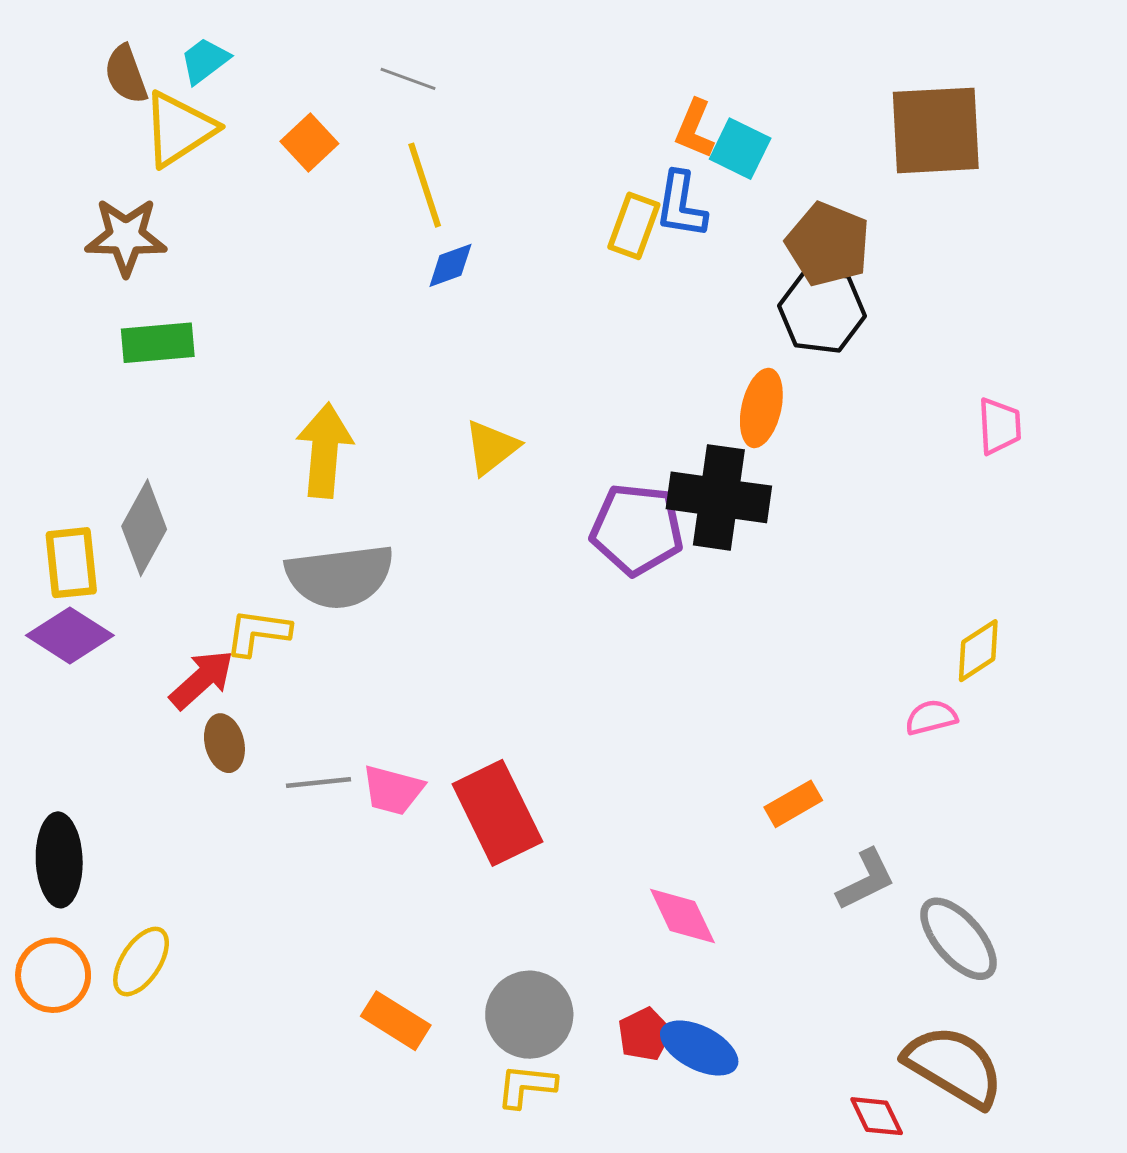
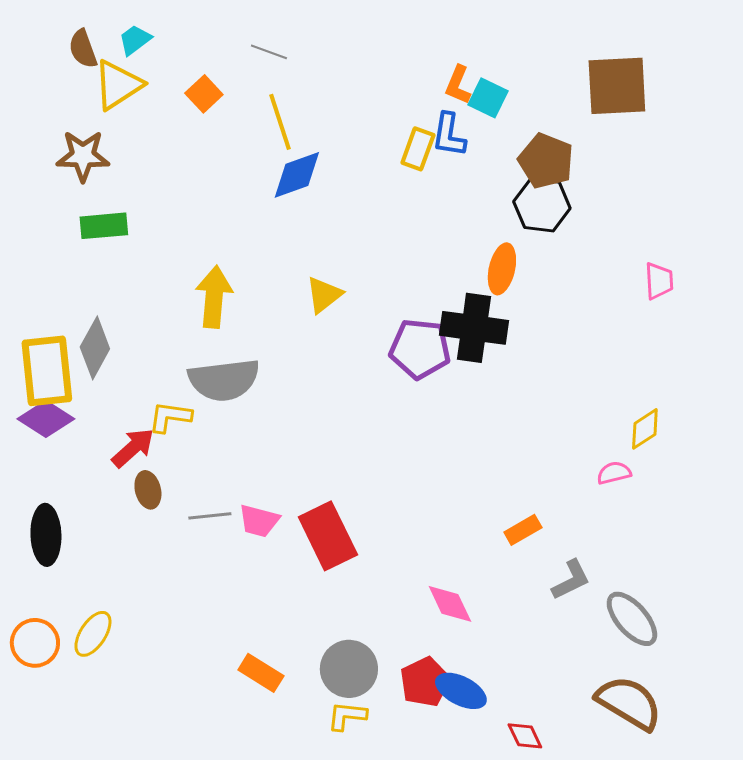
blue diamond: (450, 265) -> (297, 175), size x1.6
yellow rectangle: (71, 563) -> (47, 371), size x1.5
black ellipse: (59, 860) -> (46, 535), moved
red pentagon: (645, 1034) -> (425, 682), size x1.4
red diamond: (877, 1116) -> (525, 736), moved

